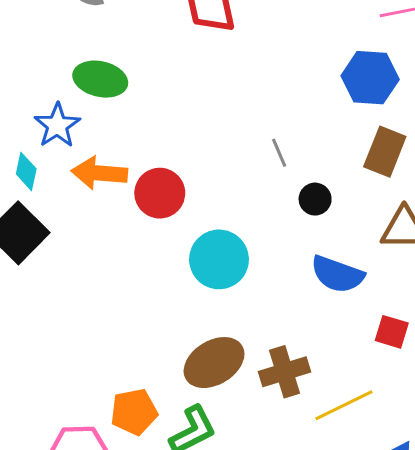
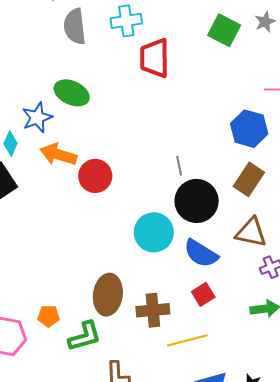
black circle: (315, 199) -> (197, 201), size x2.0
cyan circle: (219, 259) -> (154, 232), moved
red square: (392, 332) -> (203, 294), moved, turned 30
brown ellipse: (214, 363) -> (108, 295), turned -63
orange pentagon: (134, 412) -> (48, 316), size x0.7

